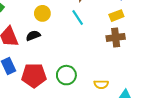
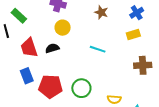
cyan line: (78, 17) -> (98, 49), moved, turned -42
brown cross: (116, 37) -> (143, 65), moved

